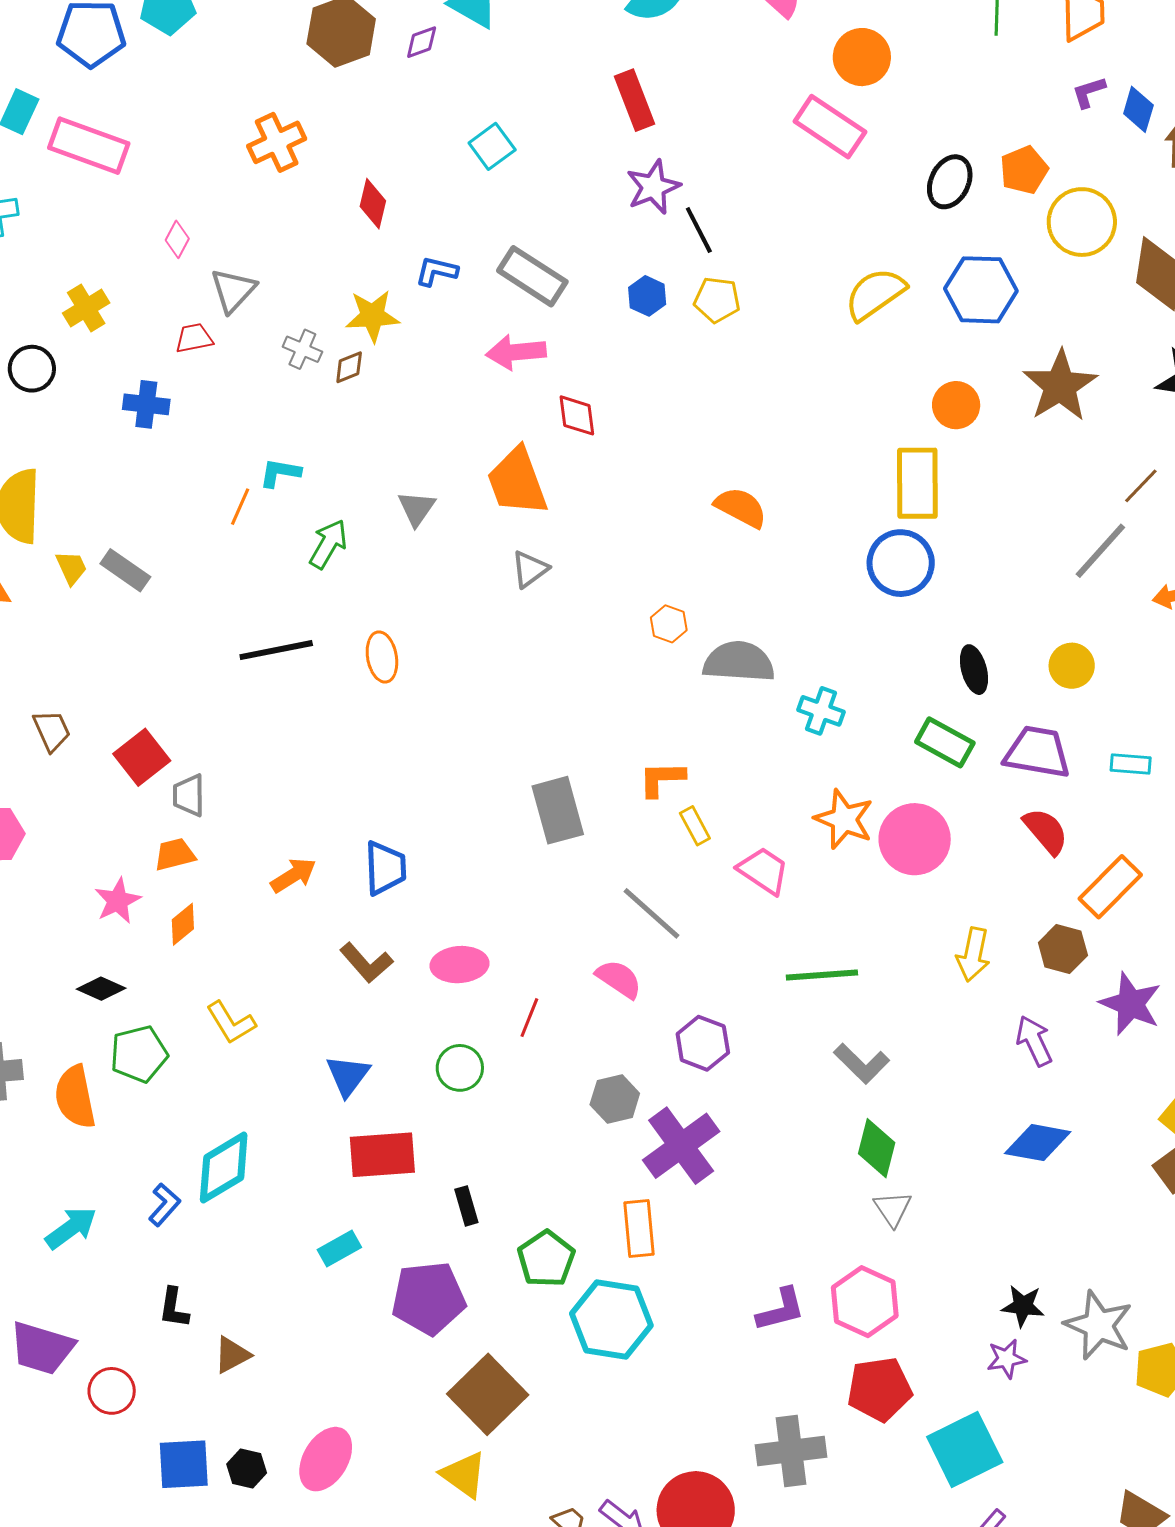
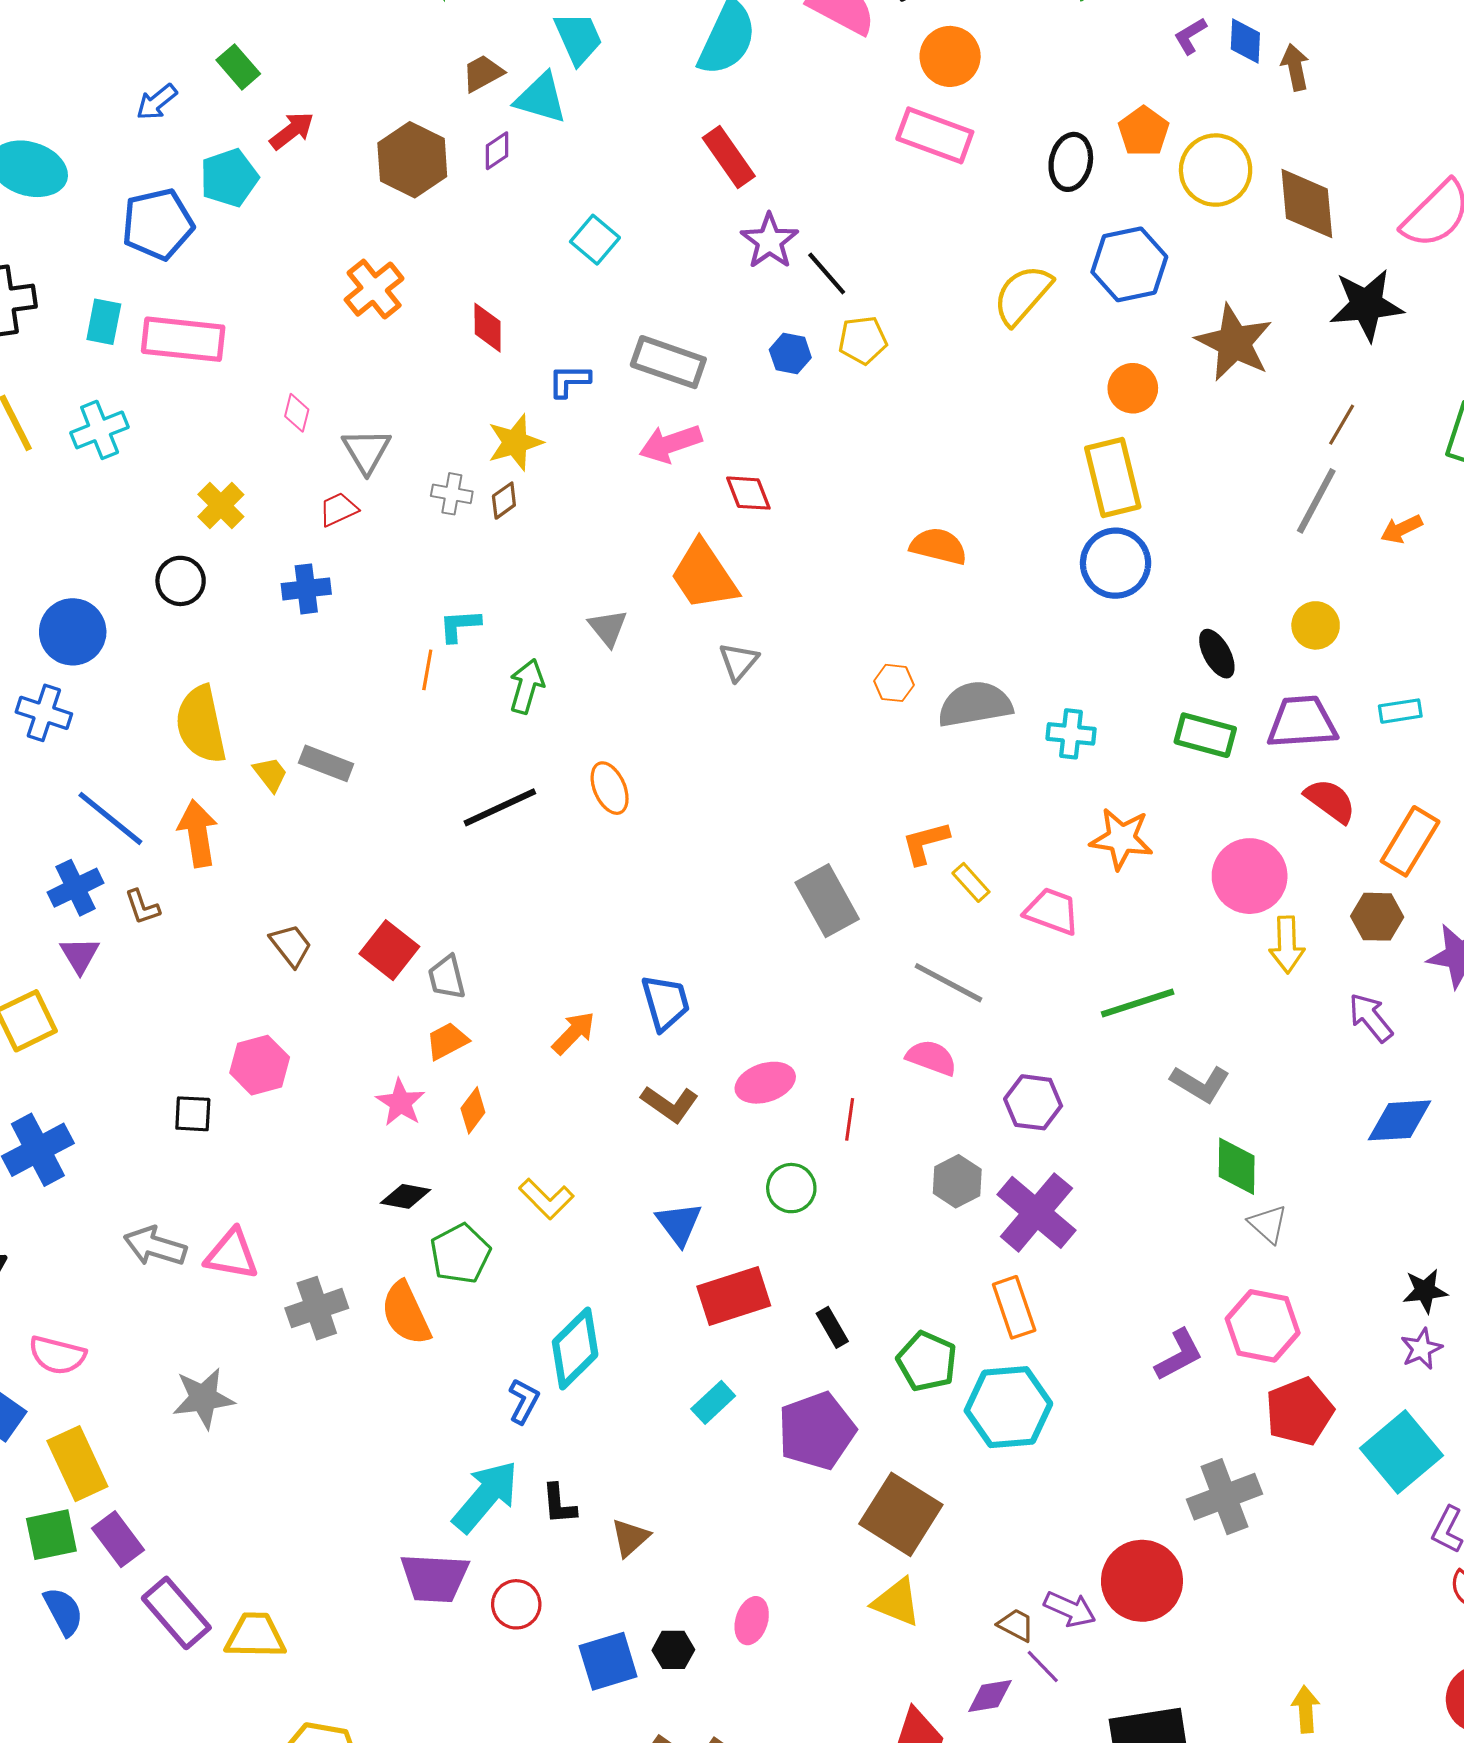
pink circle: (915, 839) -> (1250, 876), moved
cyan arrow: (71, 1228) -> (486, 1496), moved, size x1.4
pink ellipse: (326, 1459) -> (752, 1621), size x0.7

